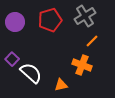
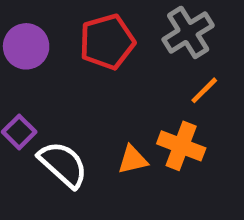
orange triangle: (61, 85) -> (133, 160), moved

